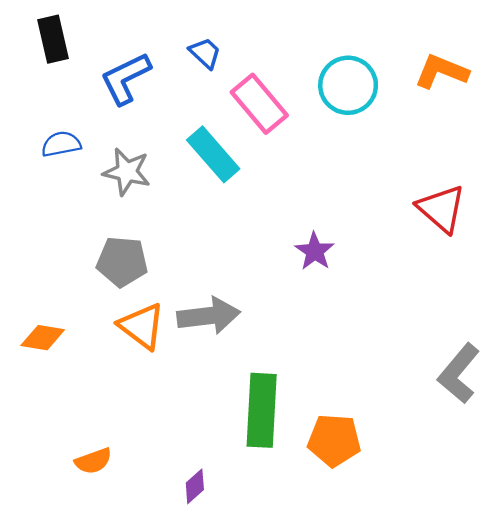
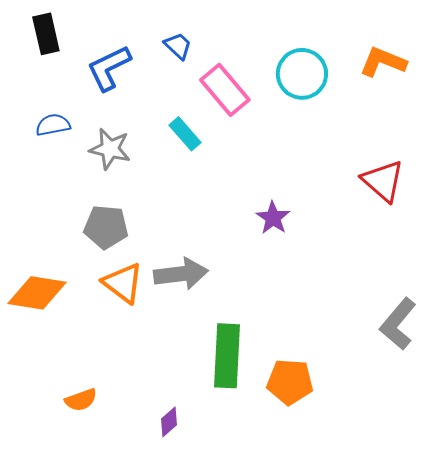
cyan rectangle: (213, 154) -> (185, 134), size x0.7
orange diamond: (43, 338) -> (37, 293), size x1.5

